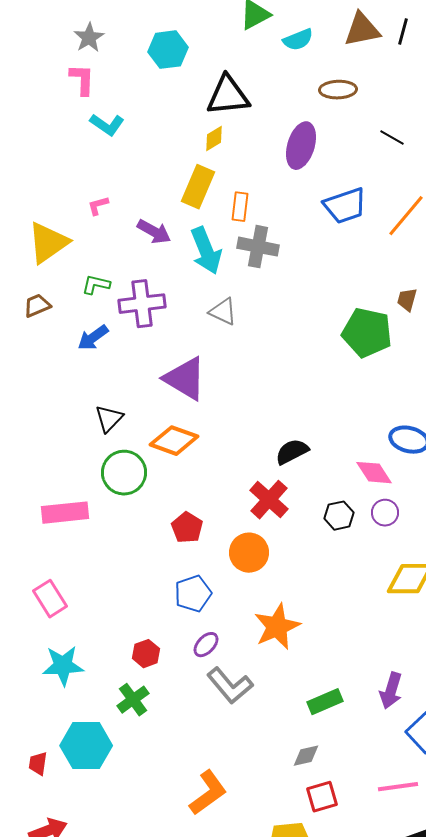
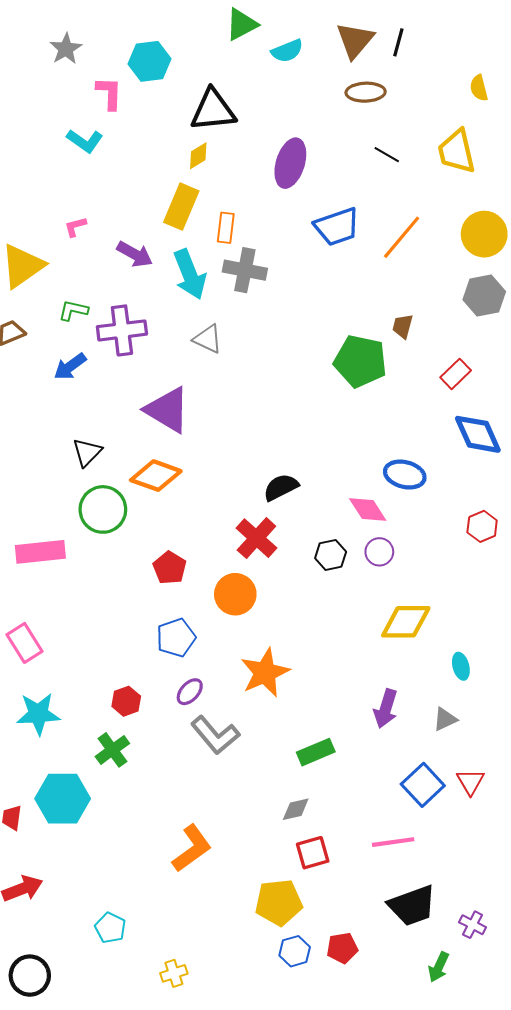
brown triangle: (362, 30) -> (355, 40), turned -39
pink L-shape: (82, 80) -> (109, 93), moved
brown ellipse: (338, 90) -> (366, 92), moved
purple arrow: (391, 691) -> (386, 709), moved

